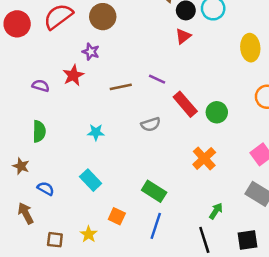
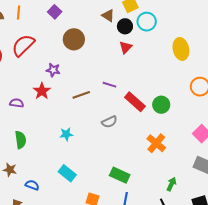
brown circle: (103, 17) -> (74, 39), moved

